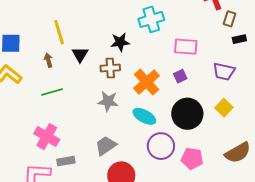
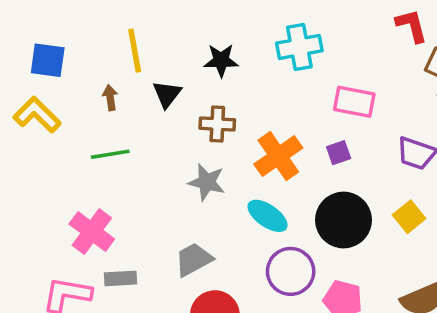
black star: (120, 42) -> (221, 60), moved

